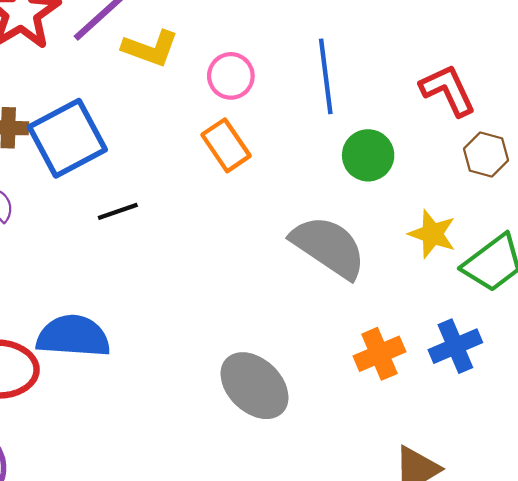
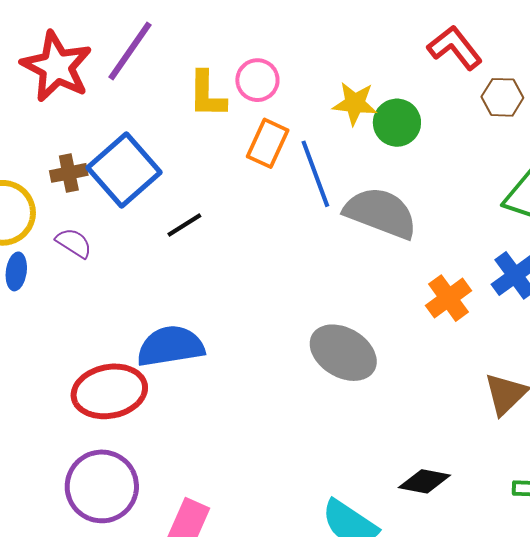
yellow L-shape: (150, 48) -> (207, 94), moved, turned 84
blue line: (326, 76) -> (315, 174), moved
orange rectangle: (226, 145) -> (268, 143), turned 72
yellow star: (432, 234) -> (355, 103), moved

